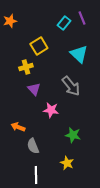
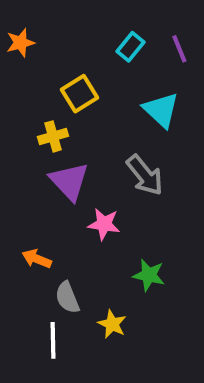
purple line: (82, 18) -> (179, 49), moved
purple triangle: (34, 89) -> (69, 181), size x1.5
yellow star: (67, 163) -> (112, 324), moved
white line: (36, 175) -> (53, 340), moved

